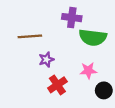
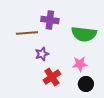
purple cross: (72, 18) -> (50, 20), moved
black circle: (104, 90) -> (86, 84), moved

